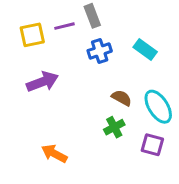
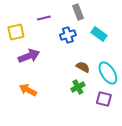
gray rectangle: (92, 16) -> (78, 12), moved
yellow square: (32, 35) -> (16, 32), moved
orange arrow: (54, 154) -> (28, 90), moved

